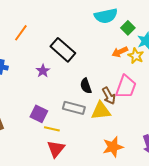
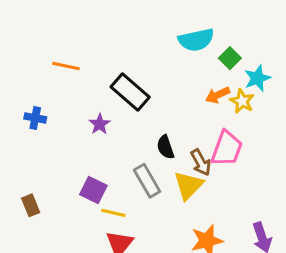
orange line: (21, 33) -> (66, 66), turned 66
gray rectangle: (74, 108) -> (147, 181), turned 45
yellow triangle: (101, 111) -> (188, 185), turned -40

